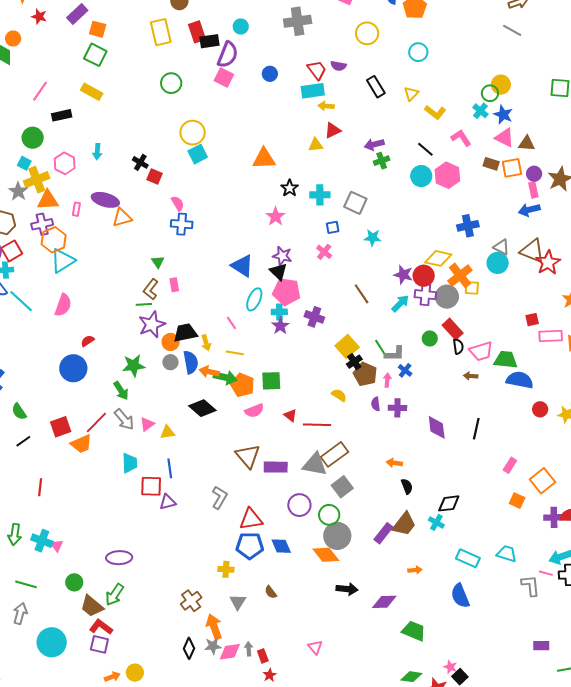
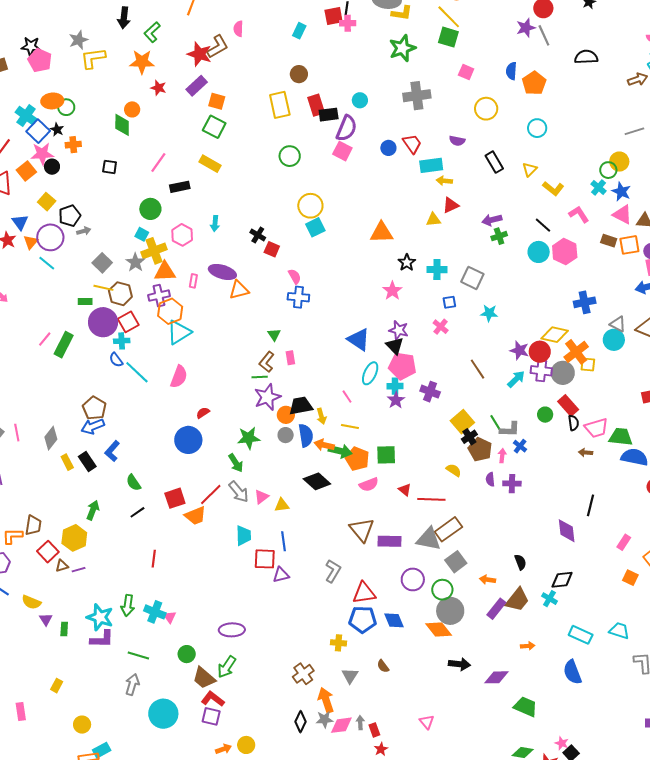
gray line: (512, 30) -> (634, 131), moved, turned -48
red trapezoid: (317, 70) -> (412, 144), moved
purple diamond: (437, 427) -> (567, 531), moved
orange arrow: (394, 463) -> (487, 580), moved

